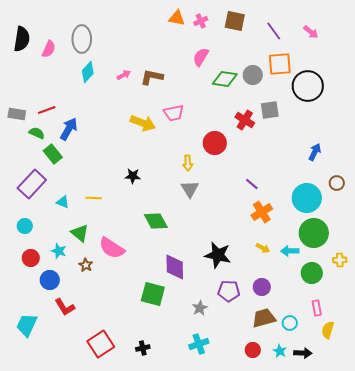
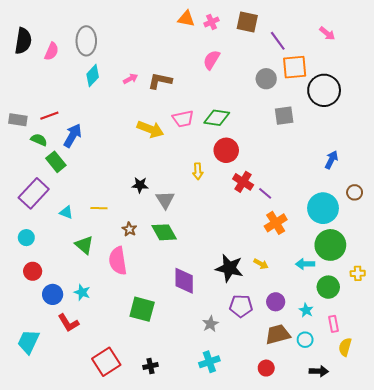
purple line: (274, 31) -> (278, 41), moved
green diamond: (225, 79) -> (217, 118), moved
red cross: (245, 120) -> (243, 182), moved
gray triangle: (190, 189) -> (165, 200), moved
pink semicircle: (112, 248) -> (118, 261), turned 48
yellow arrow: (263, 248) -> (261, 264), moved
cyan star: (59, 251) -> (82, 292), moved
brown star: (86, 265) -> (129, 229), moved
green square: (153, 294) -> (142, 309), moved
cyan star: (280, 351) -> (306, 310), moved

